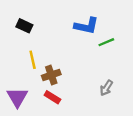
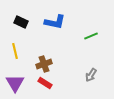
blue L-shape: (86, 26) -> (55, 22), moved
yellow line: (33, 60) -> (15, 51), moved

